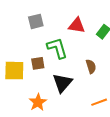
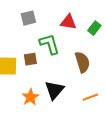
brown semicircle: (91, 66) -> (82, 62), size x1.5
black triangle: (62, 83) -> (54, 90), moved

